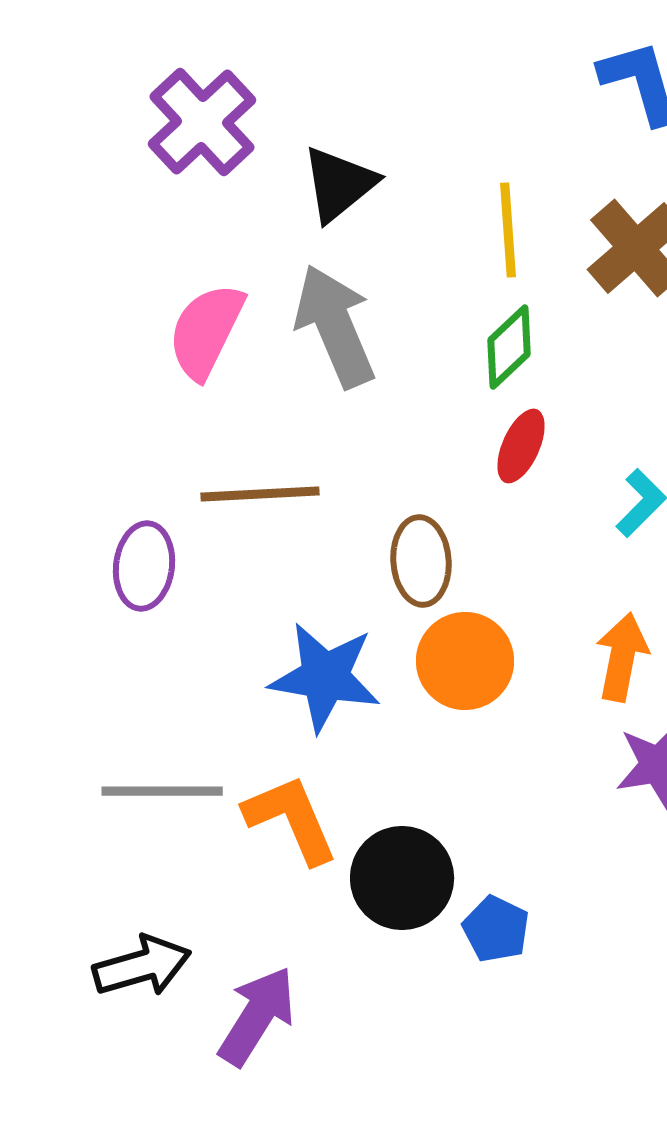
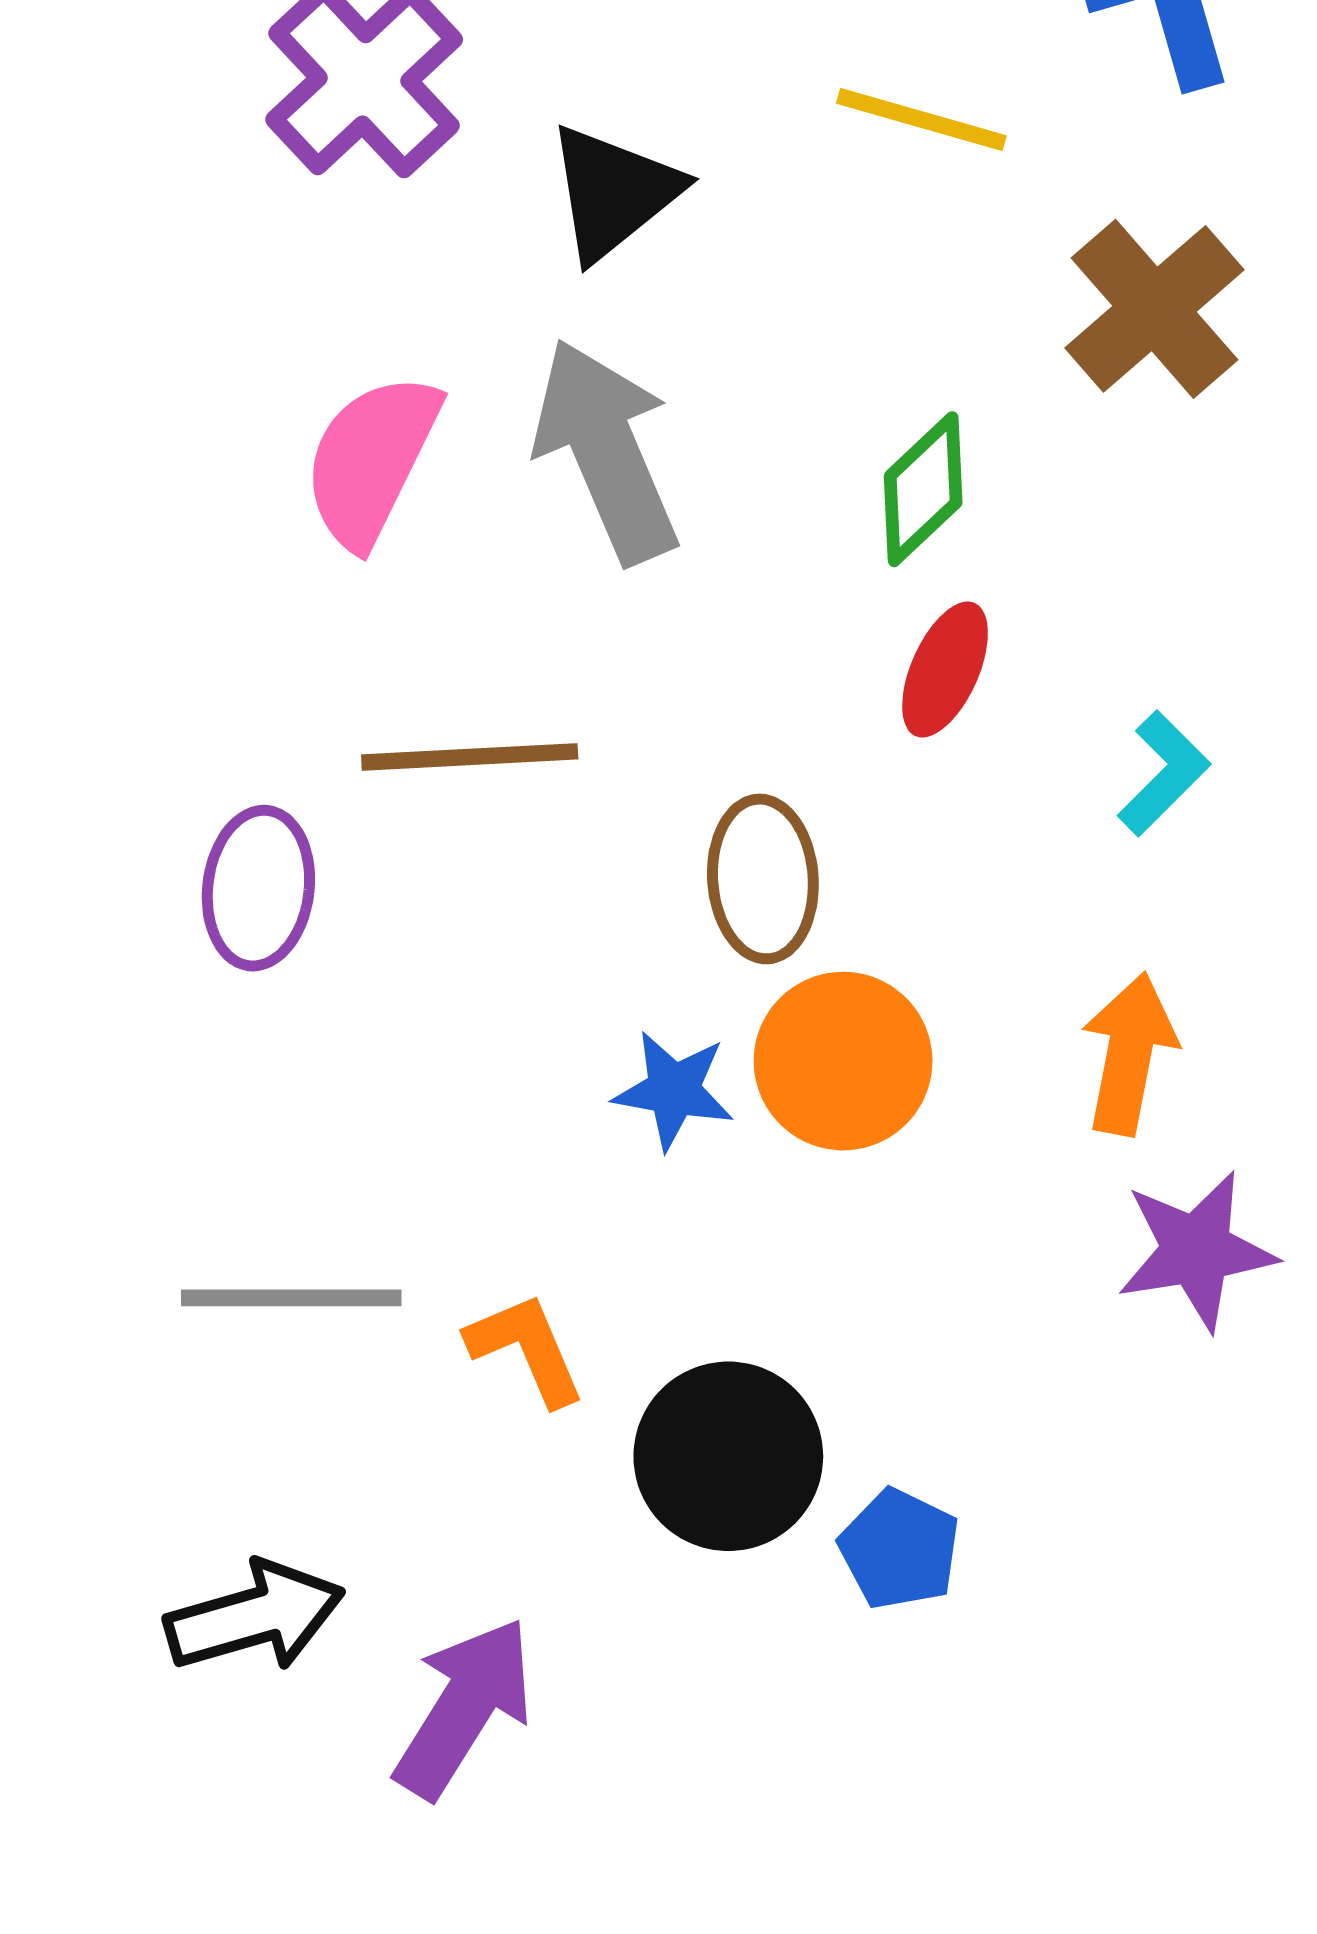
yellow line: (508, 230) -> (921, 119), moved, turned -70
blue star: (325, 677) -> (674, 1090), moved, size x0.6
orange L-shape: (291, 819) -> (526, 1349), size x0.7

